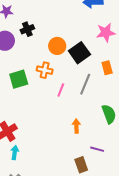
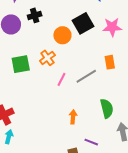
black square: (79, 53) -> (83, 23), moved
orange cross: (45, 70) -> (47, 58), turned 35
gray line: (85, 84) -> (86, 76), turned 30

